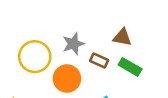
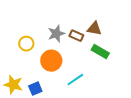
yellow circle: (35, 57) -> (26, 44), size x0.6
brown rectangle: (99, 60) -> (76, 36), moved

